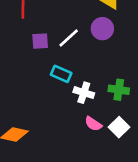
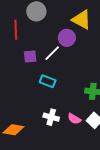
purple circle: (102, 29) -> (67, 38), moved
white cross: (84, 93) -> (51, 117), moved

